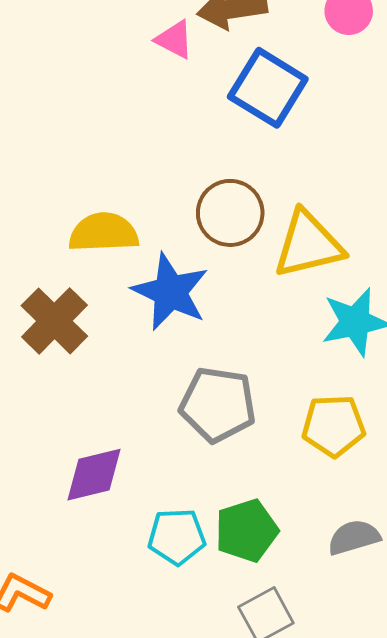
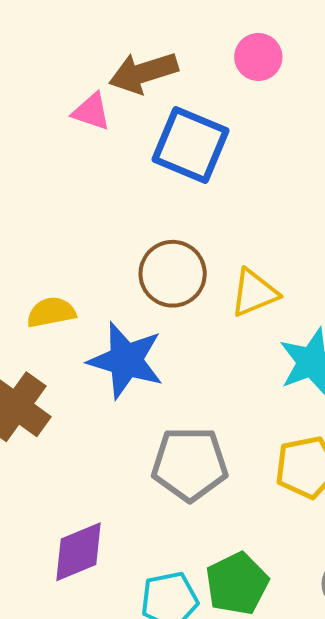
yellow semicircle: (104, 233) -> (51, 312), size x0.7
yellow triangle: (308, 245) -> (254, 293), size x0.7

